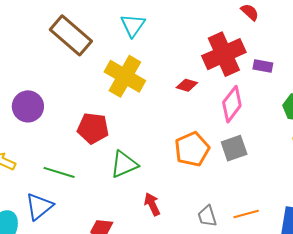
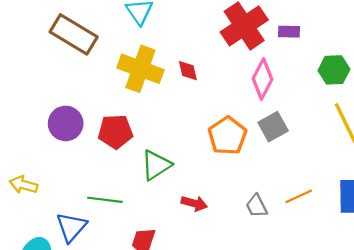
red diamond: (187, 85) -> (188, 71), moved, turned 70
purple circle: (28, 106) -> (66, 123), moved
green line: (59, 172) -> (105, 200), moved
red arrow: (152, 204) -> (194, 203), turned 140

